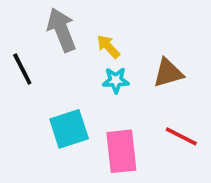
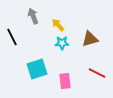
gray arrow: (62, 30) -> (33, 16), size x0.7
pink rectangle: (121, 151) -> (65, 81), size x0.7

